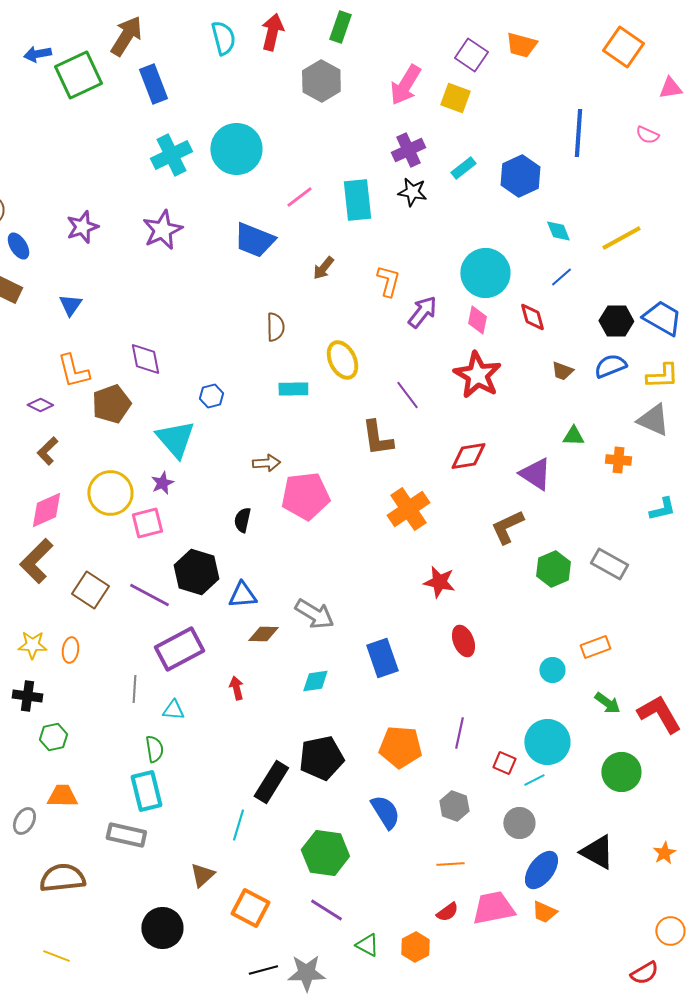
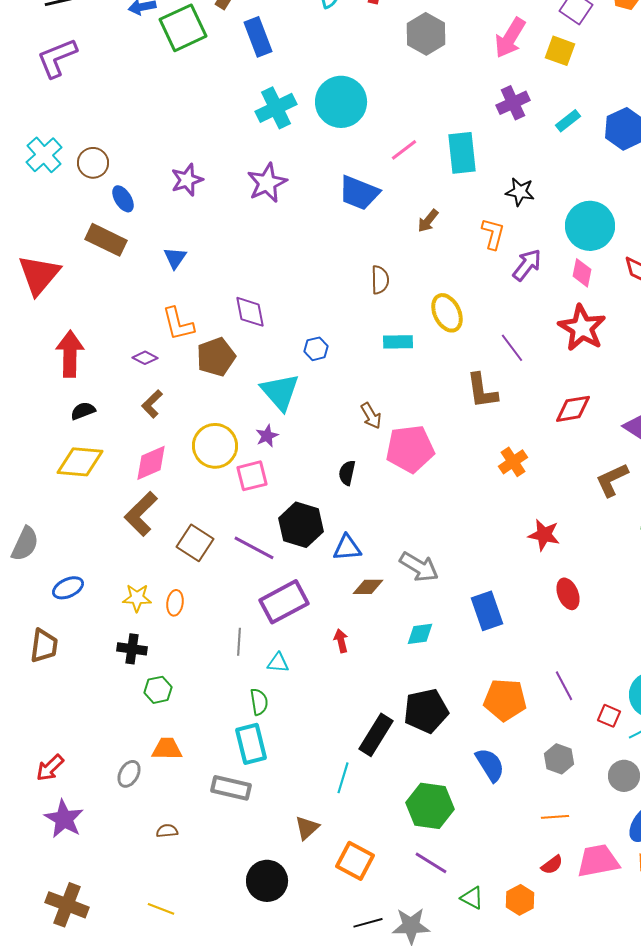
black star: (412, 192) -> (520, 192), moved
brown arrow: (266, 463) -> (371, 416), turned 64
orange cross: (408, 509) -> (513, 462), size x0.7
purple line: (459, 733) -> (564, 686), turned -40
brown semicircle: (62, 878) -> (167, 831), size x0.5

